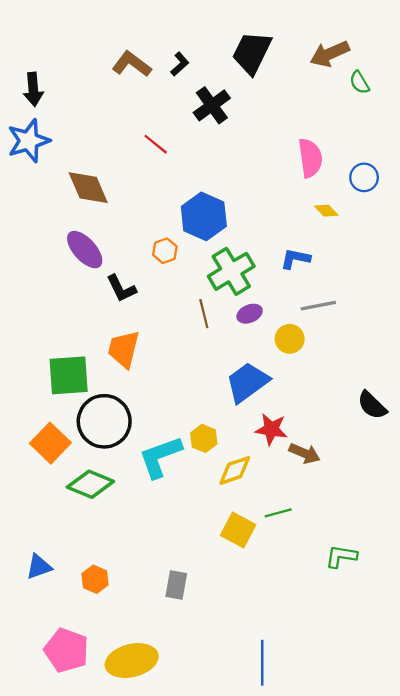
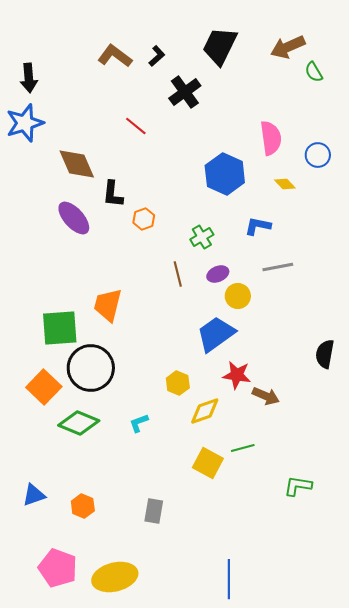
blue hexagon: (204, 216) -> (225, 174), moved
green cross: (231, 271) -> (202, 237), size x0.6
black L-shape: (121, 288) -> (113, 194), moved, turned 32
yellow circle: (290, 339) -> (238, 296), moved
black semicircle: (372, 405) -> (325, 354), turned 56
cyan L-shape: (160, 457) -> (139, 423), moved, size x0.5

